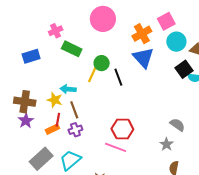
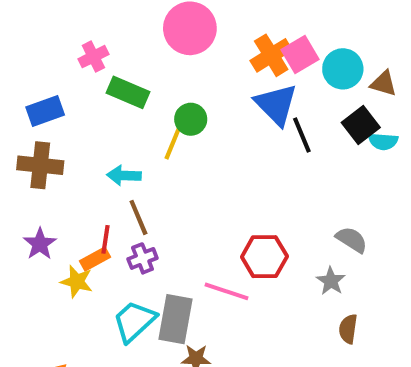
pink square: (166, 21) -> (300, 55), moved
black line: (118, 77) -> (302, 135), moved
yellow star: (55, 100) -> (77, 282), moved
brown cross: (25, 102) -> (40, 165), moved
red hexagon: (122, 129) -> (264, 257), moved
gray rectangle: (41, 159) -> (176, 319), moved, turned -35

